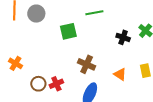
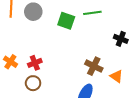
green square: (68, 31) -> (66, 21), moved, turned 30
brown cross: (87, 64) -> (94, 66), moved
red cross: (56, 84) -> (35, 63), moved

